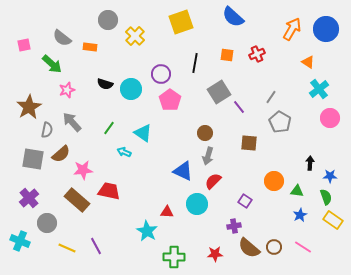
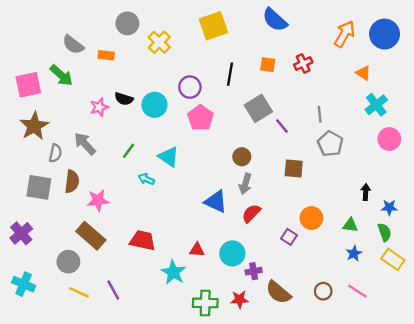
pink square: (24, 45) -> (28, 85), moved, size x1.6
pink star: (67, 90) -> (99, 107), moved
gray line: (271, 97) -> (320, 114), turned -40
brown semicircle: (61, 154) -> (72, 181), turned -42
orange circle: (274, 181) -> (311, 218), moved
red trapezoid: (109, 191) -> (143, 240), moved
purple cross: (29, 198) -> (21, 233), moved
cyan circle: (197, 204) -> (232, 253), moved
gray circle: (47, 223) -> (68, 262), moved
purple cross: (234, 226) -> (254, 271), moved
brown semicircle: (249, 248) -> (278, 292), moved
red star: (215, 254) -> (239, 299), moved

